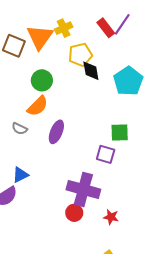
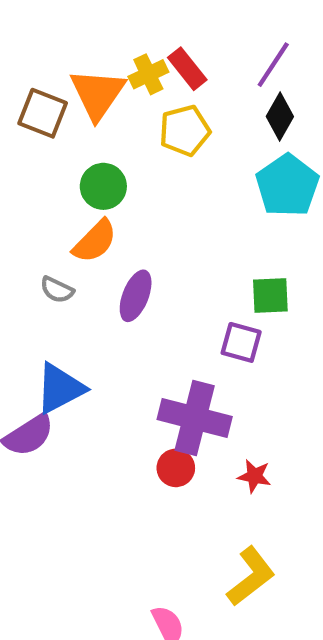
red rectangle: (106, 28) -> (187, 69), moved
black diamond: (91, 71) -> (280, 116), moved, turned 40
blue triangle: (20, 175) -> (60, 388), size x1.5

